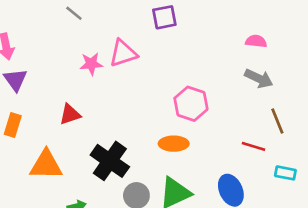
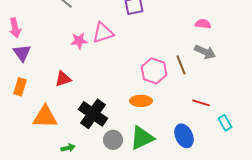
brown line: (277, 121) -> (181, 65), moved
cyan rectangle: (285, 173) -> (225, 123), turned 49

